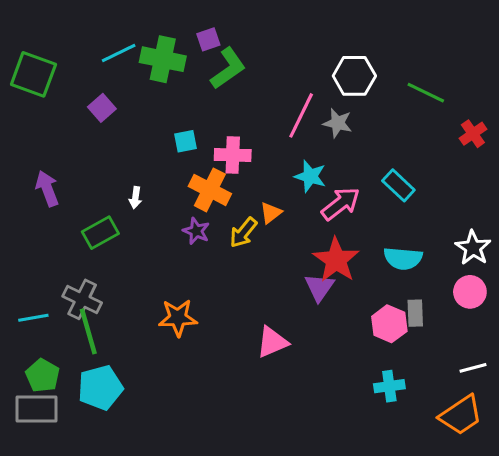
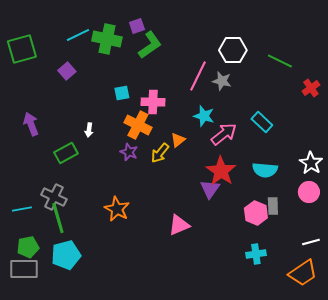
green square: (33, 74) -> (22, 49), turned -36
orange star: (178, 318) -> (117, 209), turned 30
green pentagon: (43, 376) -> (28, 247), turned 30

